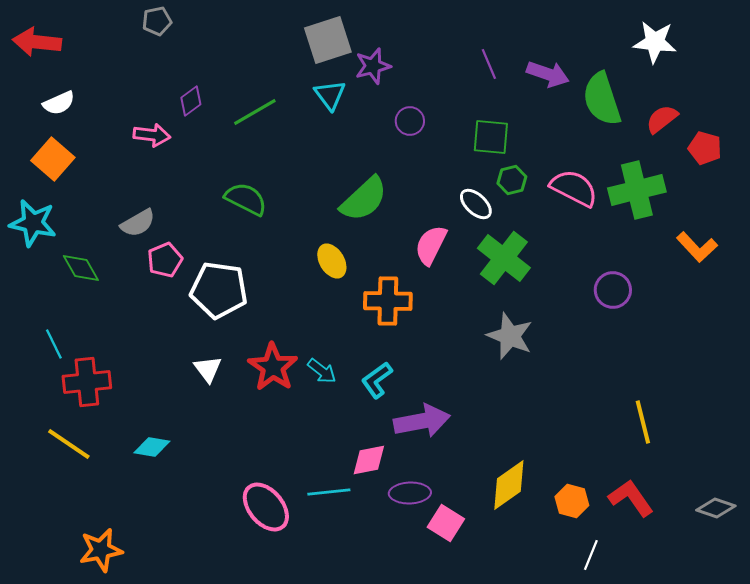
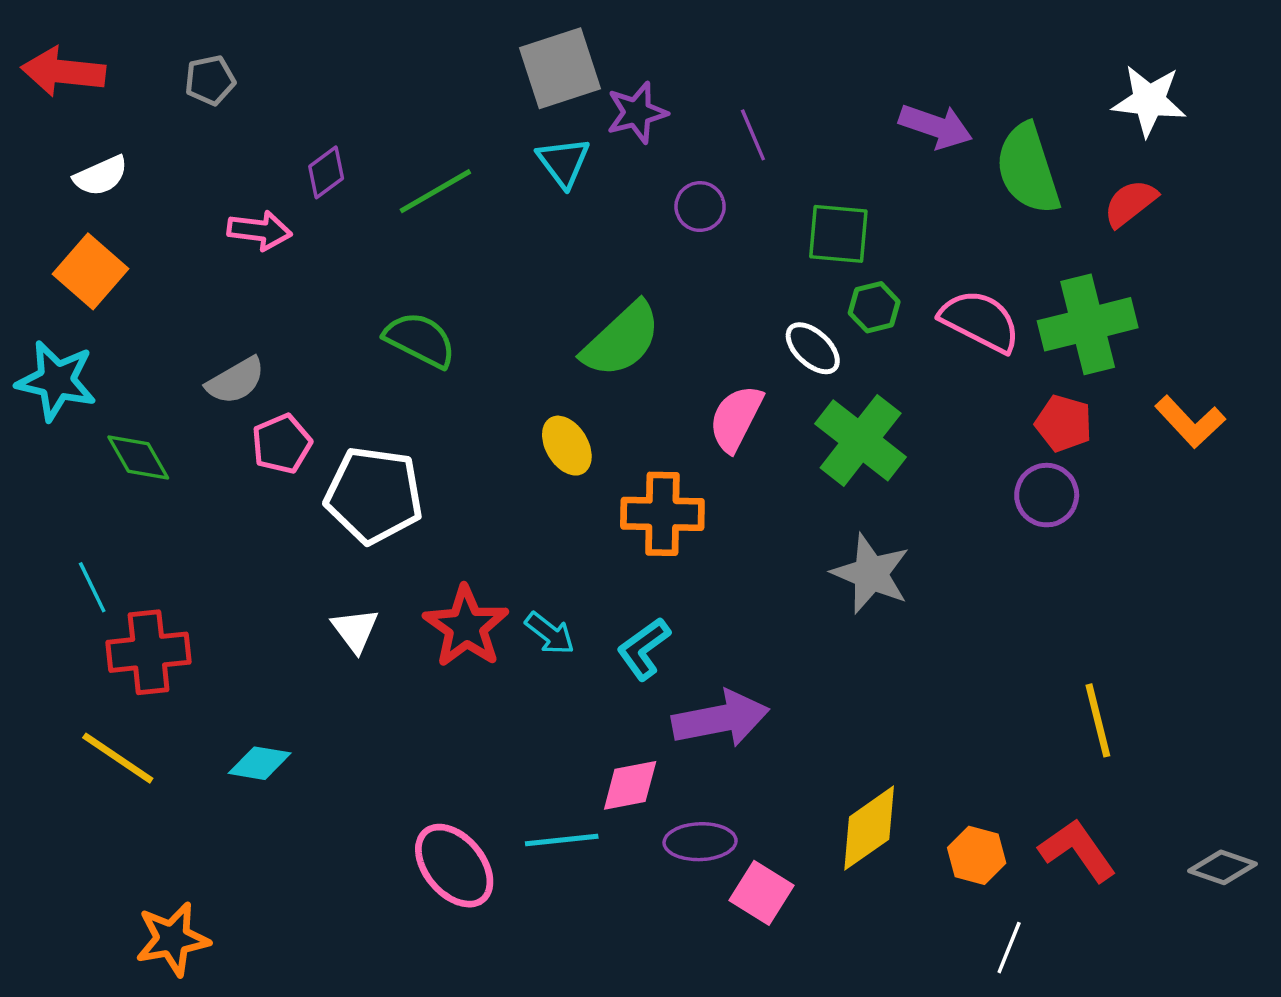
gray pentagon: (157, 21) -> (210, 80), moved
white star: (655, 42) -> (1149, 101), moved
purple line: (489, 64) -> (753, 135), moved
red pentagon: (705, 148) -> (1064, 423), moved

